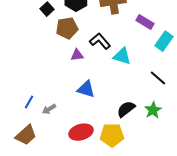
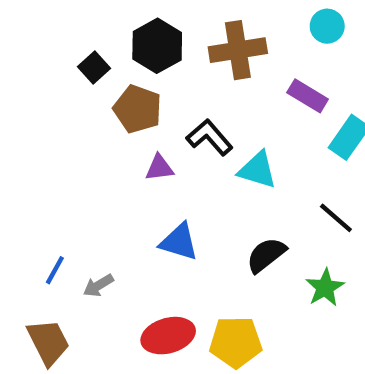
brown pentagon: (67, 28) -> (138, 109), turned 30
black semicircle: (126, 109) -> (266, 255), moved
brown trapezoid: (26, 135) -> (48, 342), turned -75

